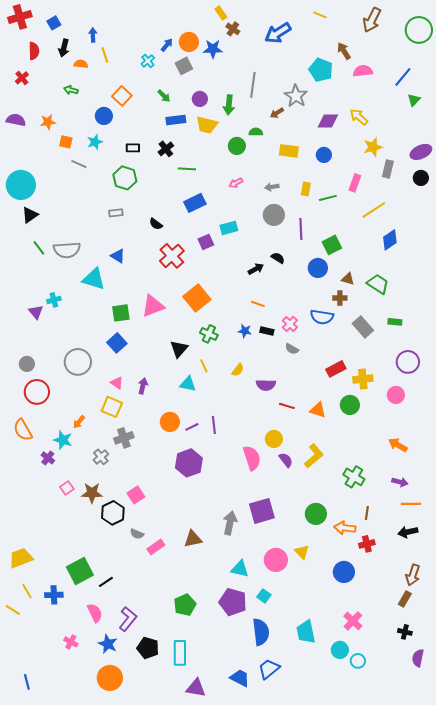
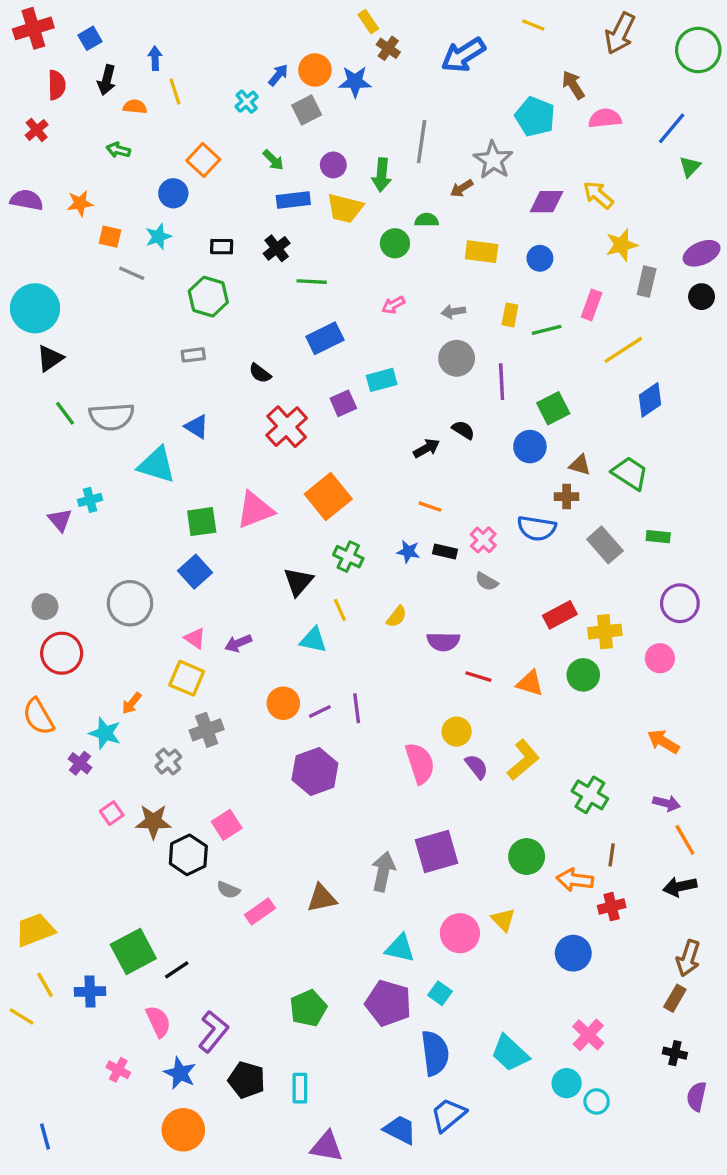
purple arrow: (143, 386) -> (238, 643), turned -126
orange line: (411, 504) -> (685, 840), turned 60
cyan trapezoid: (306, 632) -> (510, 1053), turned -35
cyan rectangle: (180, 653) -> (300, 1088), size x0.7

